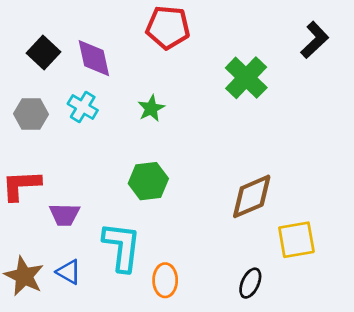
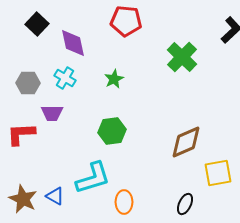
black square: (44, 53) -> (37, 24), moved
purple trapezoid: (65, 215) -> (52, 113), moved
cyan L-shape: (122, 247) -> (93, 178), turned 66

